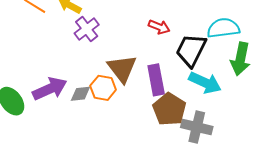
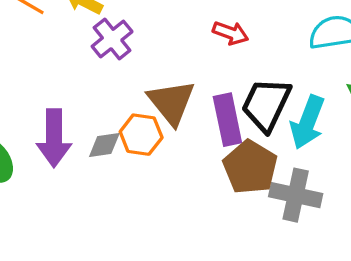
black trapezoid: (191, 50) -> (266, 104), moved
cyan arrow: (205, 83) -> (308, 122), turned 88
purple arrow: (50, 89) -> (54, 138), turned 116

